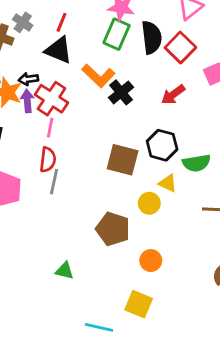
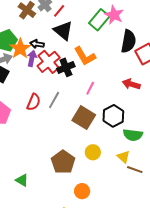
red line: (62, 22) -> (59, 11), moved
green rectangle: (117, 34) -> (99, 20), moved
black cross: (121, 92) -> (66, 67), moved
red arrow: (173, 95) -> (131, 84), turned 36
pink line: (50, 128) -> (90, 88), moved
gray line: (54, 182) -> (54, 100), moved
yellow triangle: (168, 183) -> (123, 157), moved

